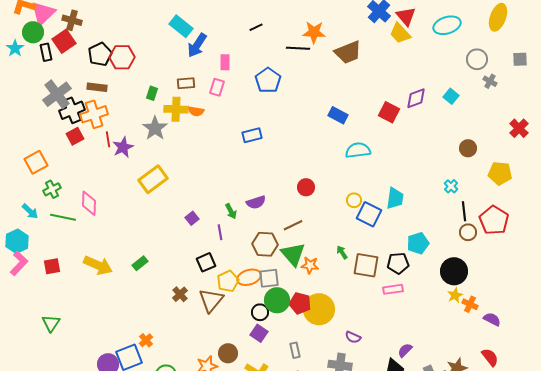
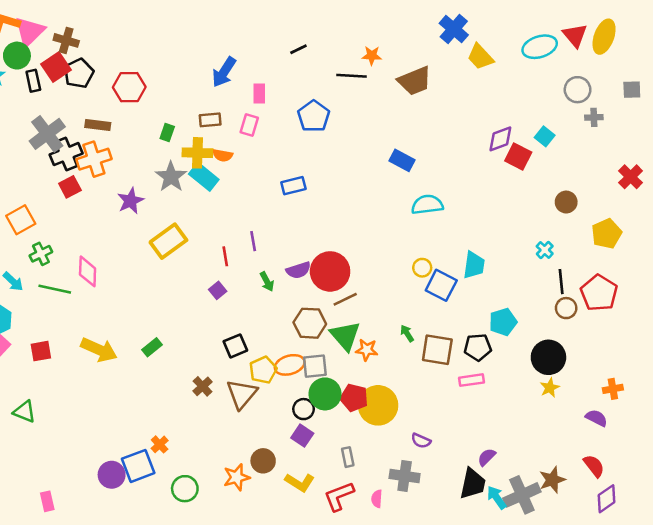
red triangle: (406, 16) -> (575, 35), moved
cyan rectangle: (181, 26) -> (204, 177), moved
orange star: (314, 32) -> (372, 56), size x0.7
black pentagon: (100, 54) -> (79, 73), moved
gray cross: (490, 81) -> (594, 117), turned -32
red square: (389, 112) -> (518, 157), moved
red line: (108, 139) -> (225, 256), moved
yellow pentagon: (500, 173) -> (607, 234), turned -30
red circle: (306, 187) -> (330, 271), moved, size x1.8
purple line: (220, 232) -> (253, 241), moved
orange cross: (470, 304) -> (613, 389), moved, turned -35
green triangle: (51, 323) -> (24, 412), moved, turned -42

